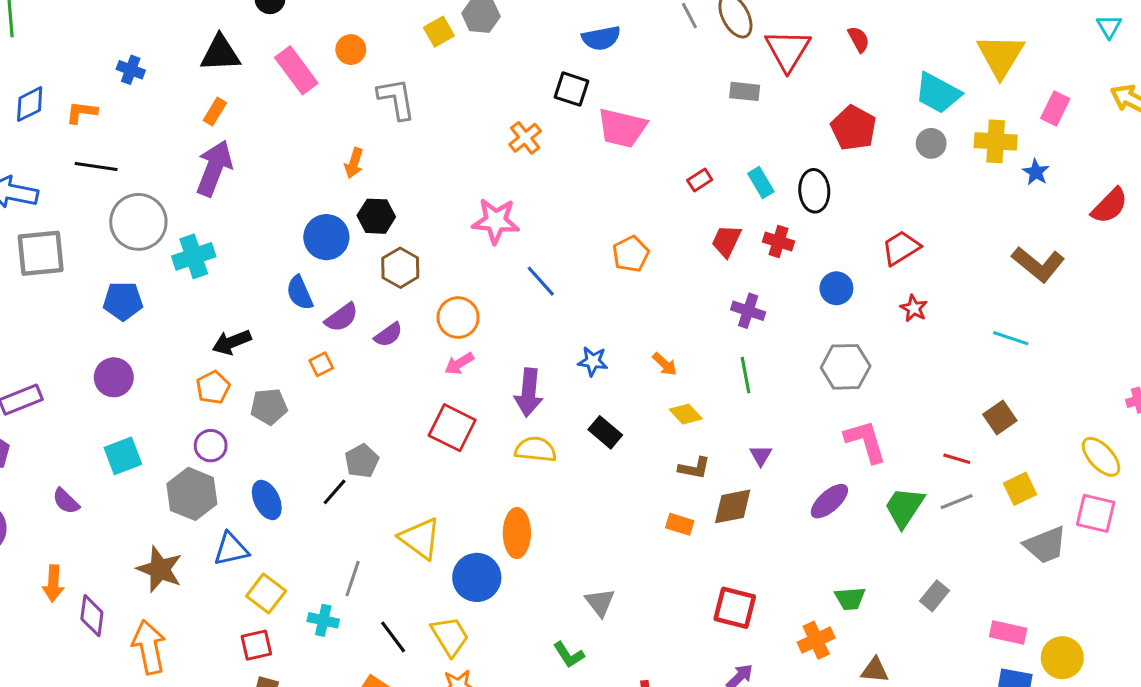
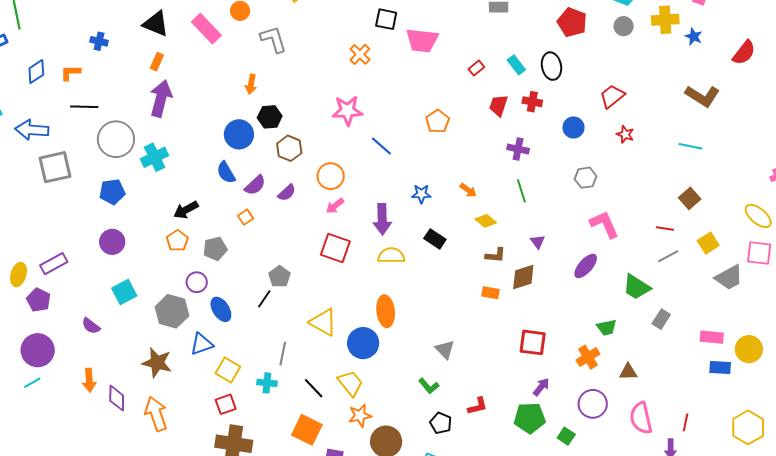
black triangle: (220, 53) -> (156, 24), turned 32
gray hexagon: (846, 367) -> (586, 178), size x0.7
purple circle: (211, 446) -> (197, 282), moved
green trapezoid: (904, 507) -> (636, 287), moved, turned -84

